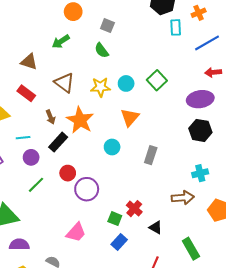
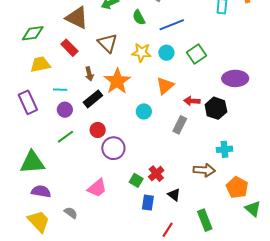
blue line: (207, 43) -> (172, 25), moved
green semicircle: (102, 50) -> (139, 17), moved
brown triangle: (29, 62) -> (77, 18), size x1.4
red arrow: (213, 72) -> (192, 101), moved
black hexagon: (200, 130) -> (216, 108), moved
blue rectangle: (119, 242) -> (148, 203), moved, turned -42

